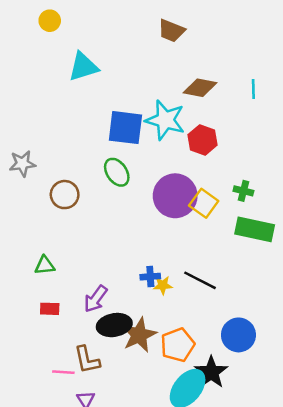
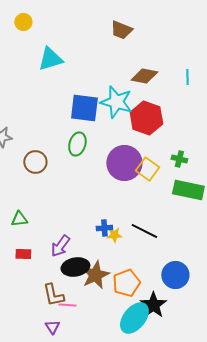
red hexagon: (202, 140) -> (146, 118), size x1.4
green ellipse: (117, 172) -> (77, 144), turned 50
pink line: (63, 372) -> (67, 305), moved

